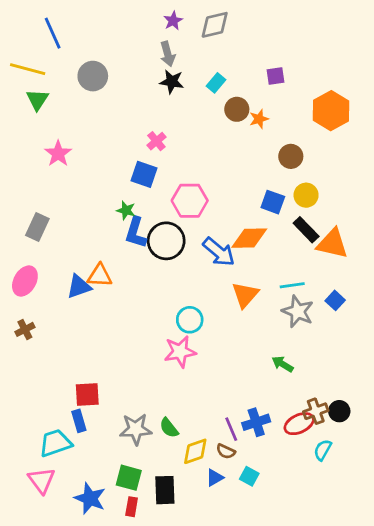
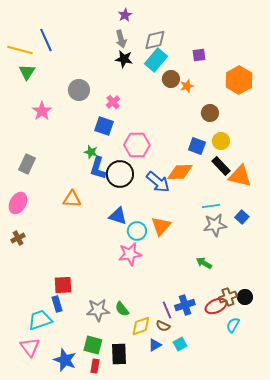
gray diamond: (215, 25) -> (155, 40), moved
blue line: (53, 33) -> (46, 40), moved
gray circle: (93, 76) -> (79, 90), moved
cyan rectangle: (216, 83) -> (156, 60), size x1.6
blue triangle: (79, 287) -> (118, 216), moved, turned 36
orange triangle: (245, 295) -> (161, 226), moved
gray star: (298, 311) -> (215, 225), turned -30
cyan square: (249, 476) -> (180, 344), turned 32

